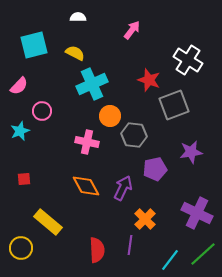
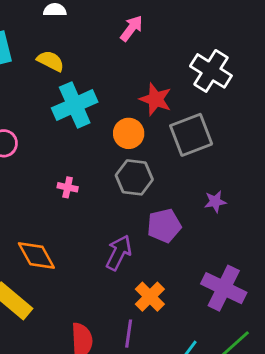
orange circle: (110, 116) -> (129, 133), moved
pink cross: (87, 142) -> (68, 187), size x0.6
purple star: (191, 152) -> (215, 202), size x0.7
orange diamond: (86, 186) -> (36, 255), moved

